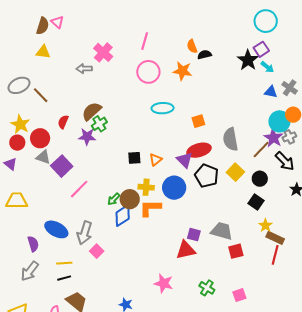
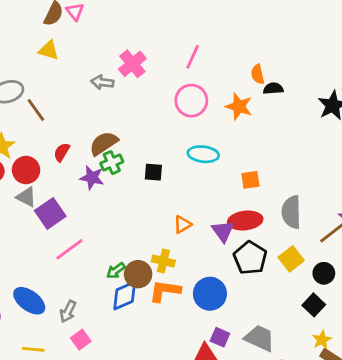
black square: (134, 158) -> (153, 172), moved
blue circle: (174, 188) -> (210, 294), moved
gray arrow: (85, 233) -> (68, 311), size x0.7

